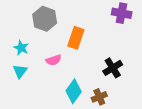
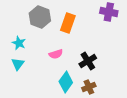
orange rectangle: (76, 38) -> (68, 23), moved
pink semicircle: (54, 60) -> (56, 54), moved
black cross: (113, 68) -> (88, 61), moved

